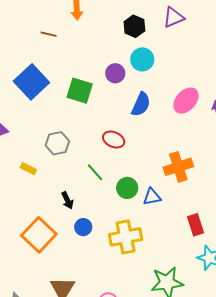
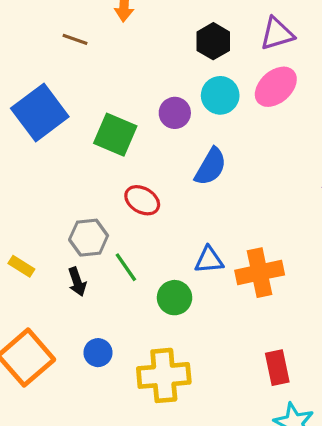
pink ellipse: (186, 101) -> (276, 87), moved
red ellipse: (114, 140) -> (142, 200), moved
gray hexagon: (57, 143) -> (89, 238), moved
yellow rectangle: (28, 169) -> (21, 266), moved
blue triangle: (152, 197) -> (209, 260), moved
black arrow: (67, 200) -> (77, 282), moved

